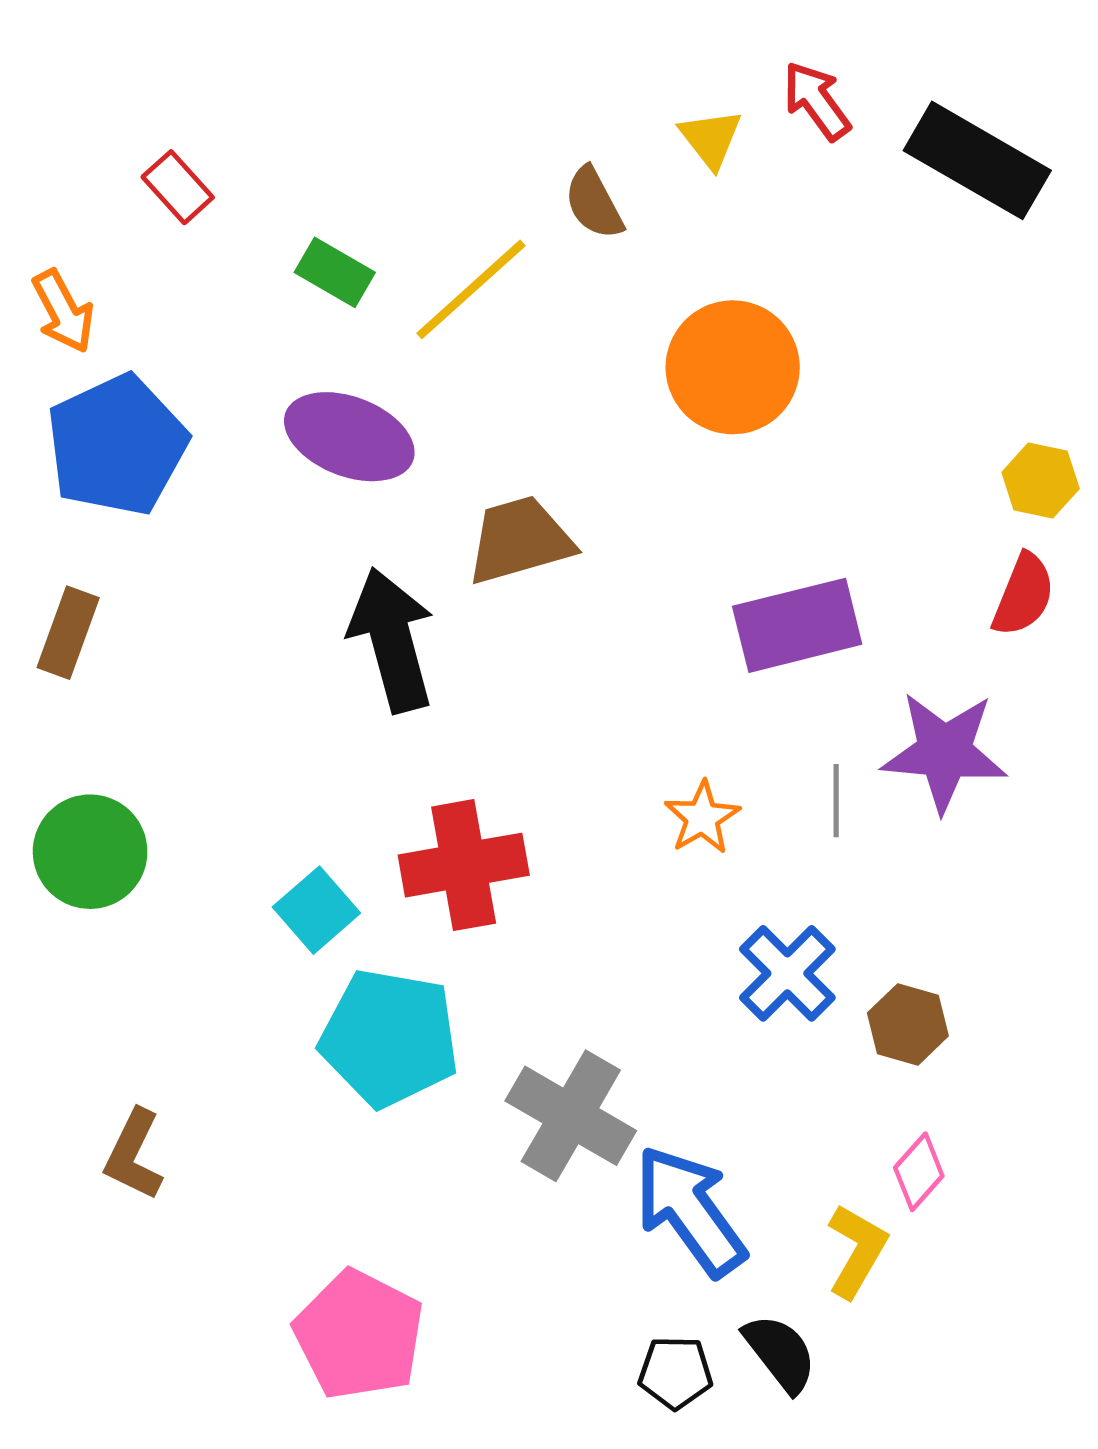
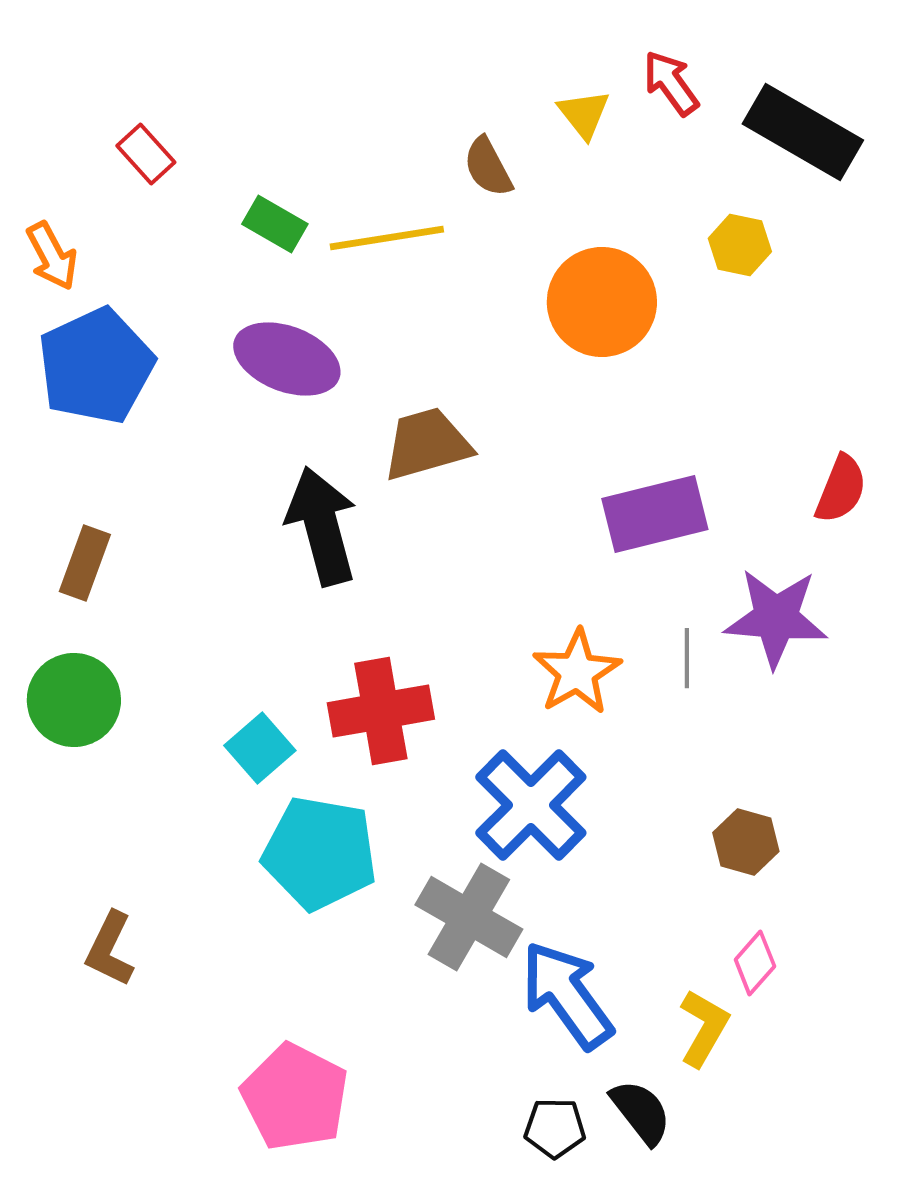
yellow line: (471, 289) -> (387, 238), turned 33
yellow hexagon: (1041, 480) -> (740, 245), moved
brown rectangle: (68, 633) -> (85, 563), moved
orange star: (702, 818) -> (577, 672), size x1.4
blue cross: (787, 973) -> (531, 805), moved, size x1.4

